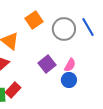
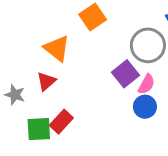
gray circle: (64, 29) -> (148, 45), moved
purple square: (47, 64) -> (126, 74), moved

